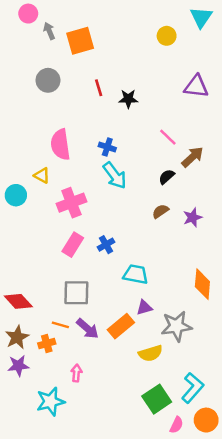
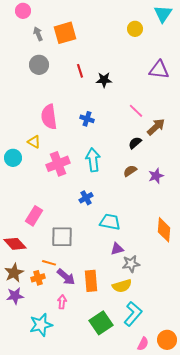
gray arrow: (49, 31) -> (38, 34), moved
cyan arrow: (115, 175) -> (93, 160), moved, turned -150
pink rectangle: (73, 245) -> (34, 216), moved
orange rectangle: (121, 326) -> (91, 281), moved, turned -55
gray star: (176, 326) -> (131, 264), moved, size x0.7
purple arrow: (88, 329) -> (66, 277), moved
cyan L-shape: (193, 388) -> (133, 314), moved
green square: (157, 399) -> (101, 323), moved

